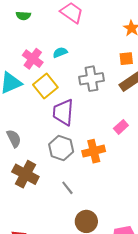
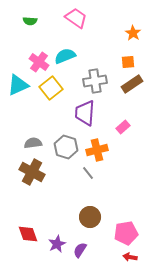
cyan semicircle: (60, 52) -> (65, 56), size x1.5
purple trapezoid: (63, 112) -> (85, 113), moved
gray semicircle: (14, 139) -> (33, 143), moved, turned -72
gray line: (67, 188) -> (88, 173), moved

